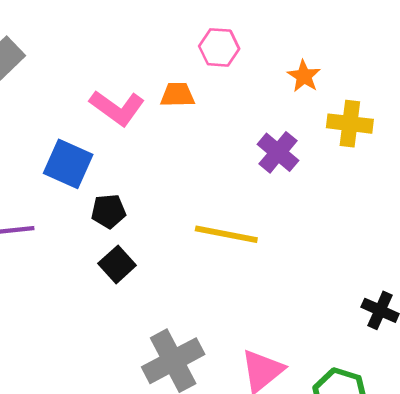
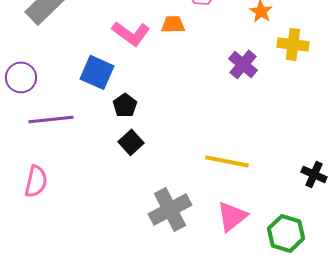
black pentagon: (108, 211) -> (125, 105), turned -30
yellow line: (226, 234) -> (227, 161), moved

